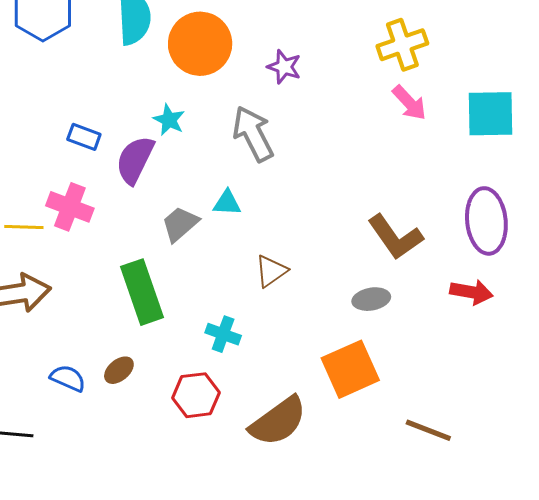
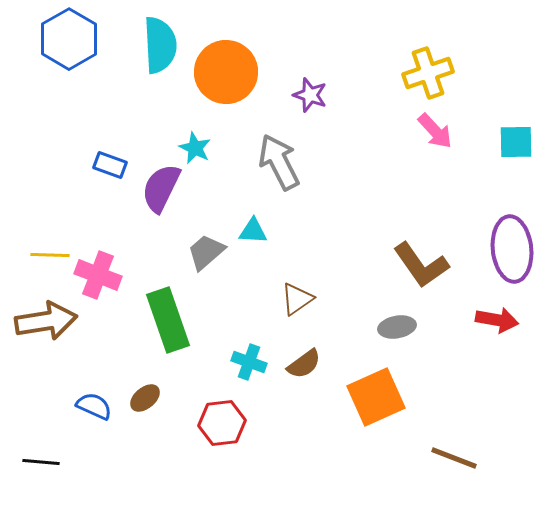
cyan square: (490, 114) -> (516, 142), size x0.7
pink cross: (70, 207) -> (98, 275), moved
brown semicircle: (278, 421) -> (304, 364), moved, size x0.6

